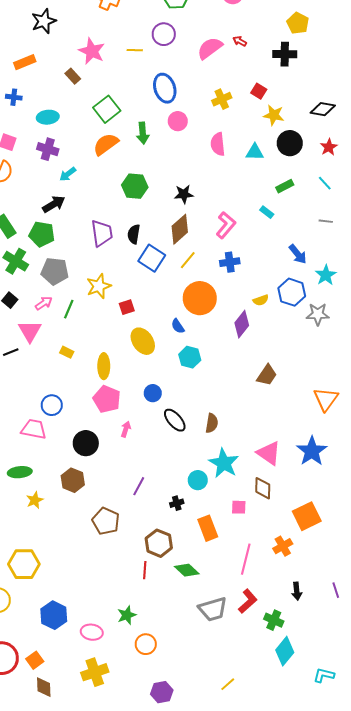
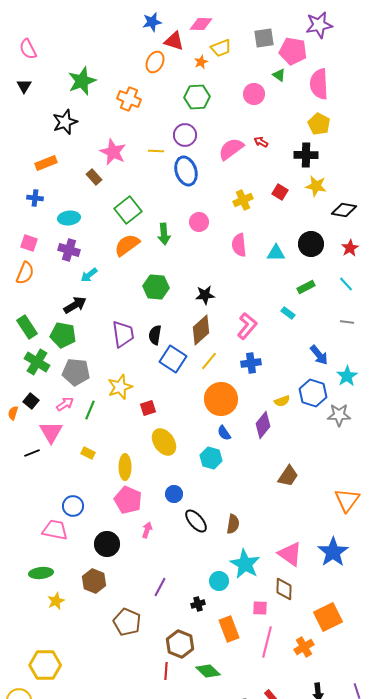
blue ellipse: (165, 88) -> (186, 171), moved
yellow star: (274, 115) -> (316, 186), moved
blue semicircle: (178, 326) -> (224, 433), moved
pink line: (246, 559) -> (267, 642), moved

